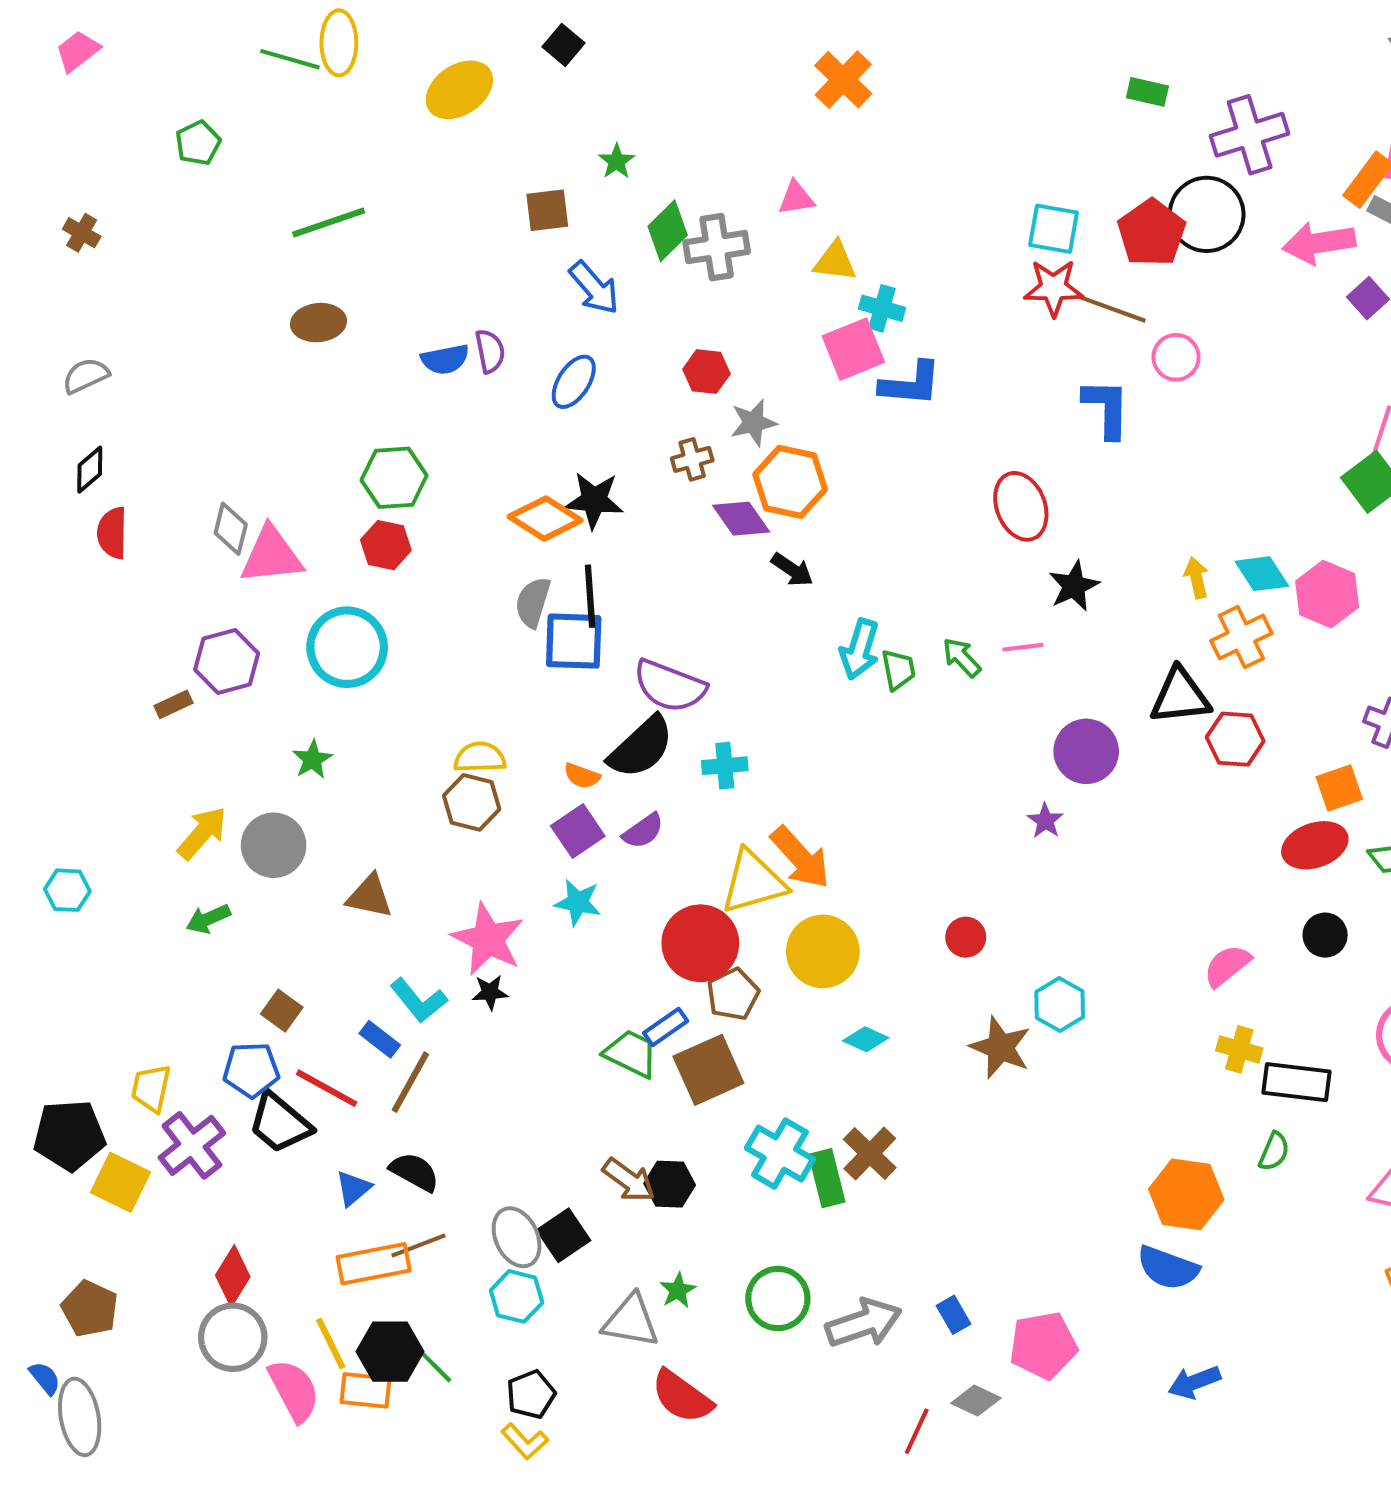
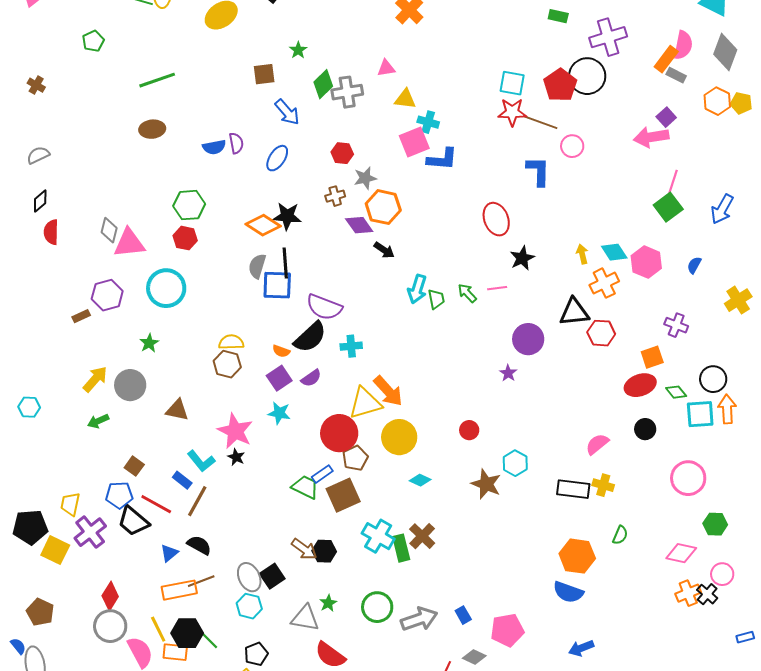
pink arrow: (1319, 243) -> (651, 137), moved
black star: (490, 992) -> (236, 457), turned 30
black rectangle: (1296, 1082) -> (573, 489), moved

